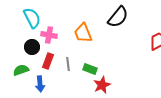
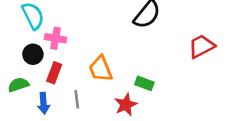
orange trapezoid: (83, 33) -> (101, 69), moved
gray line: (68, 64) -> (77, 99), moved
green rectangle: (90, 69) -> (144, 83), moved

